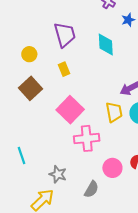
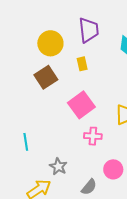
yellow circle: (29, 54) -> (50, 43), size x1.6
pink cross: (87, 138) -> (93, 136), size x0.7

